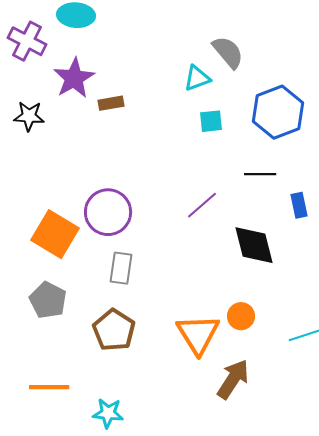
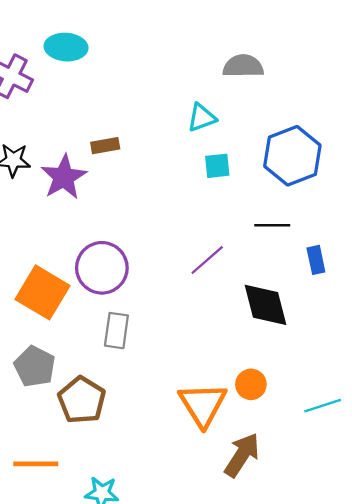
gray semicircle: (228, 52) -> (243, 66), moved, turned -51
purple star: (74, 78) -> (64, 177), moved
brown pentagon: (114, 330) -> (82, 400), moved

